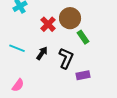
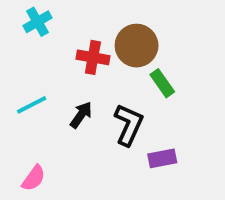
red cross: (48, 24) -> (93, 57), turned -35
cyan line: (17, 48) -> (32, 105), turned -49

